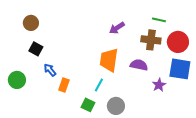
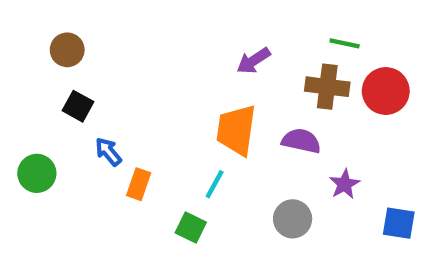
blue square: (180, 69) -> (399, 223), moved, size x0.7
gray circle: (116, 106) -> (293, 219), moved

